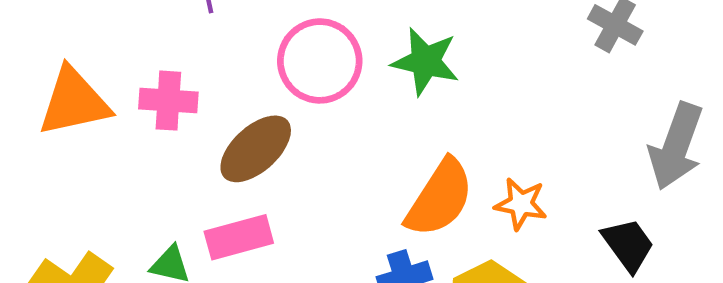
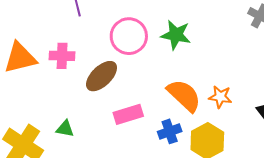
orange semicircle: (440, 198) -> (184, 95), turned -78
pink rectangle: (239, 237) -> (128, 114), moved

